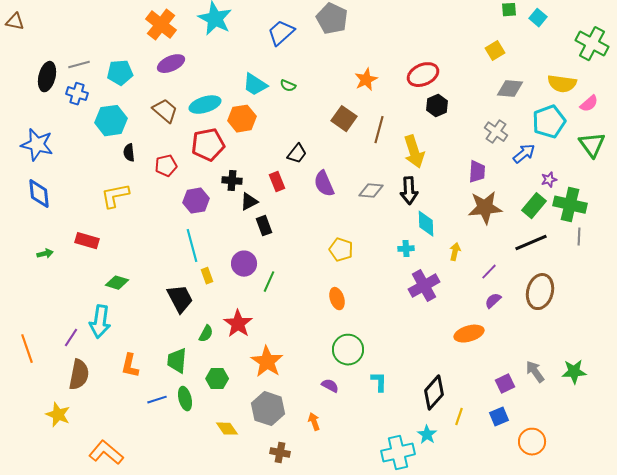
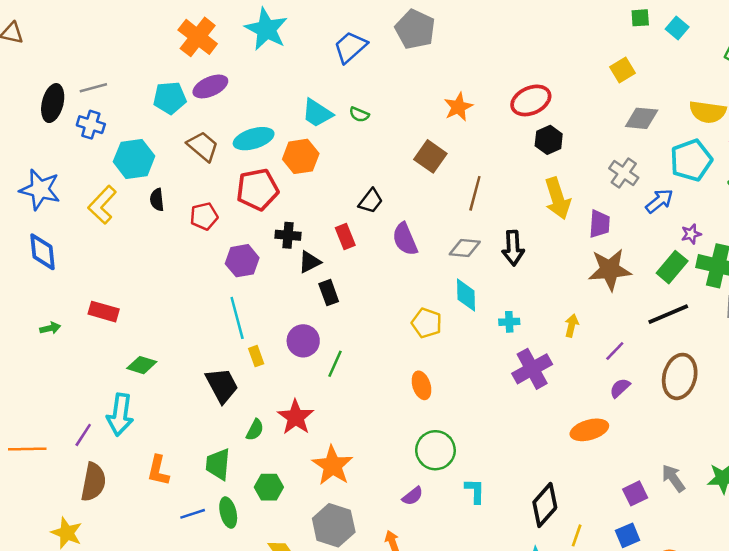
cyan pentagon: (120, 73) -> (170, 98), moved
brown line: (379, 130) -> (475, 193), moved
yellow arrow: (414, 152) -> (558, 198), moved
yellow L-shape: (115, 196) -> (102, 205), moved, turned -36
cyan diamond: (426, 224) -> (466, 295), moved
orange line: (27, 349) -> (27, 449), turned -72
purple semicircle: (330, 386) -> (413, 496), turned 114

